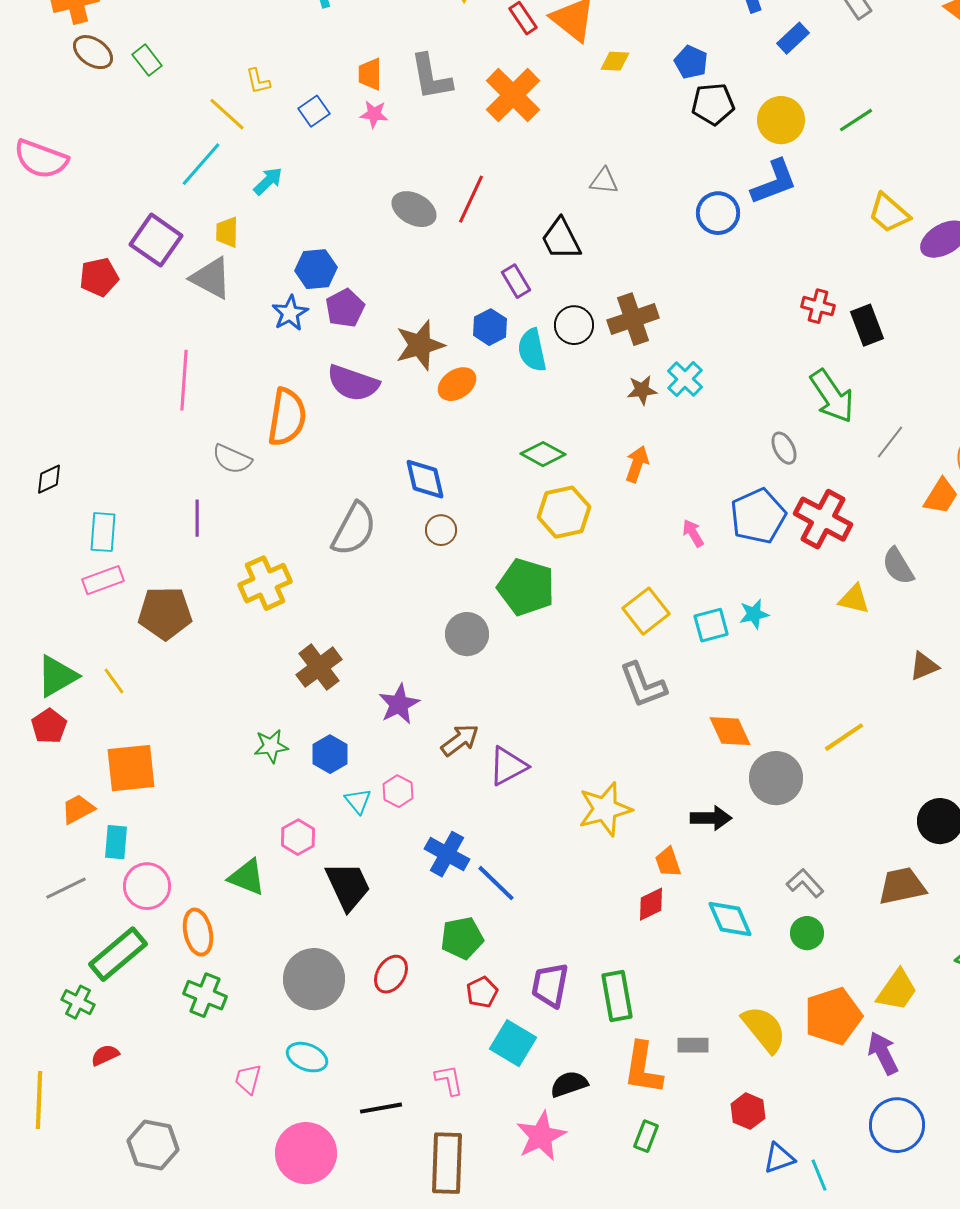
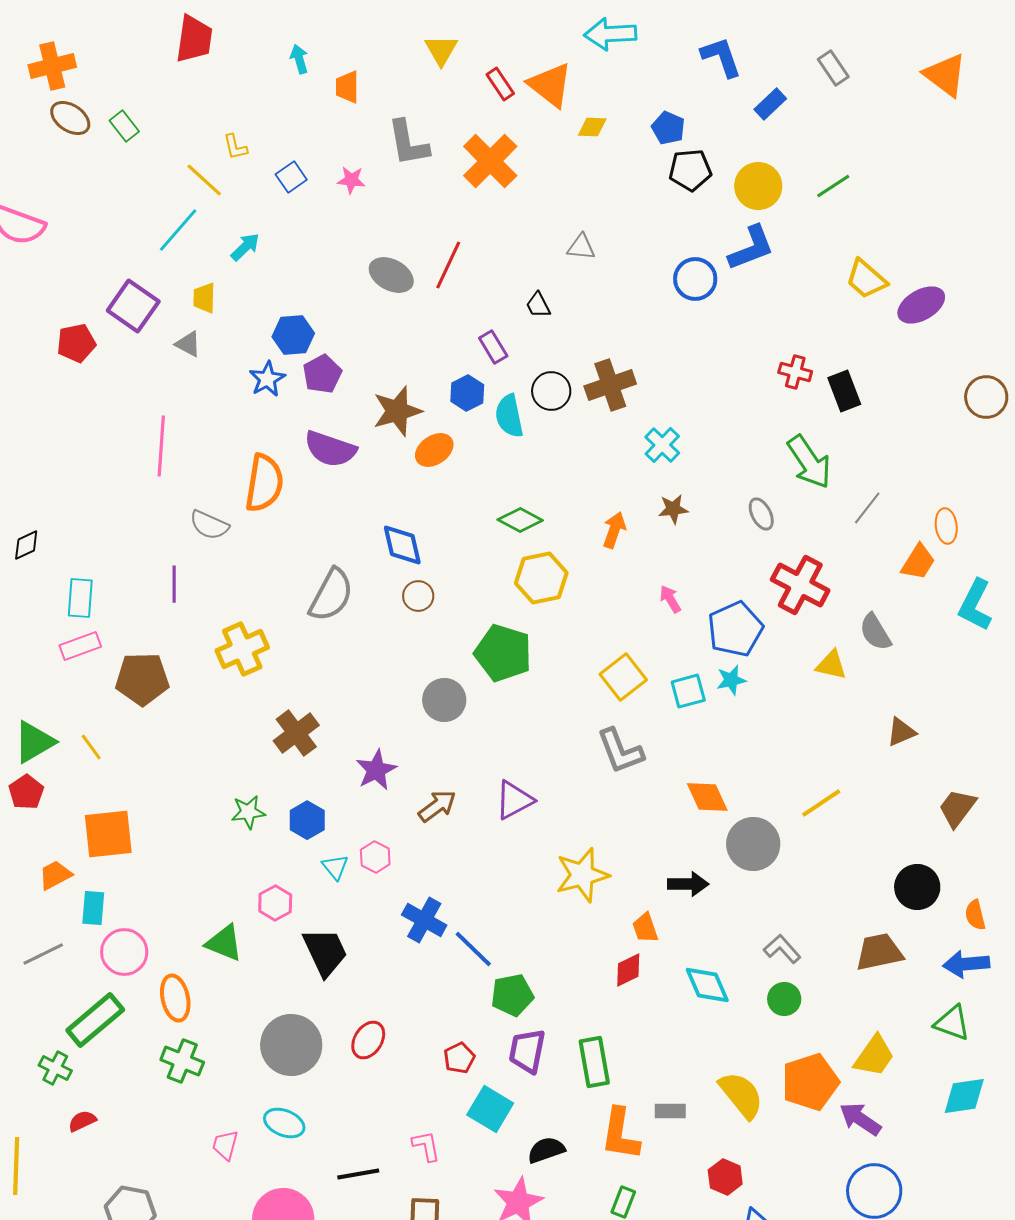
orange trapezoid: (370, 74) -> (347, 87), moved
black trapezoid: (561, 239) -> (538, 305), size x0.6
gray triangle: (211, 278) -> (188, 344), size x0.6
brown star: (642, 390) -> (673, 509), moved
blue pentagon: (758, 516) -> (735, 629), moved
purple triangle: (508, 766) -> (514, 800), moved
green pentagon: (462, 938) -> (512, 995), moved
purple arrow: (883, 1053) -> (860, 1119), turned -30

